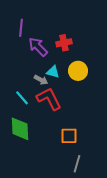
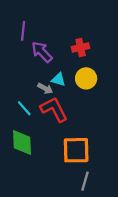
red cross: (64, 43) -> (81, 47), moved
orange square: (69, 136) -> (76, 150), size x1.5

